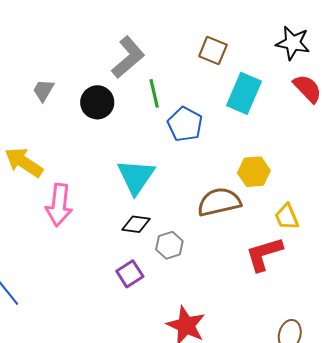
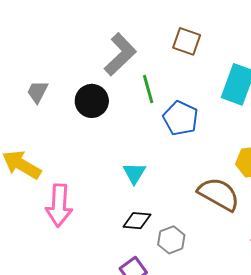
brown square: (213, 50) -> (187, 41), moved
cyan triangle: (136, 177) -> (134, 173), size x0.6
brown semicircle: (219, 202) -> (219, 194), turned 45

